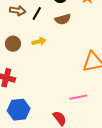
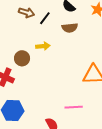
brown circle: (13, 44) -> (22, 58), moved

